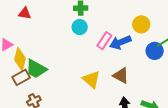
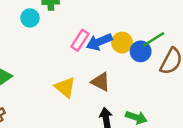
yellow circle: (141, 24) -> (122, 43), moved
cyan circle: (80, 27) -> (30, 18), moved

